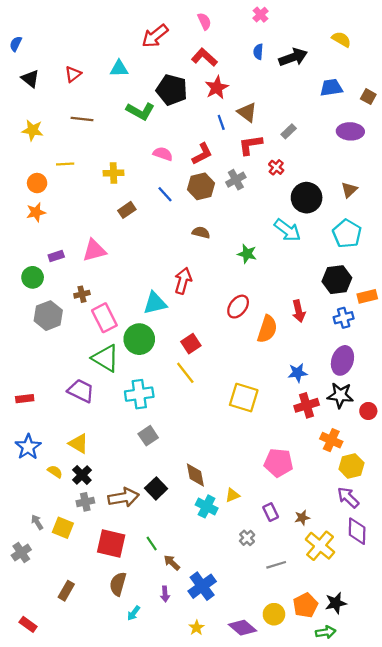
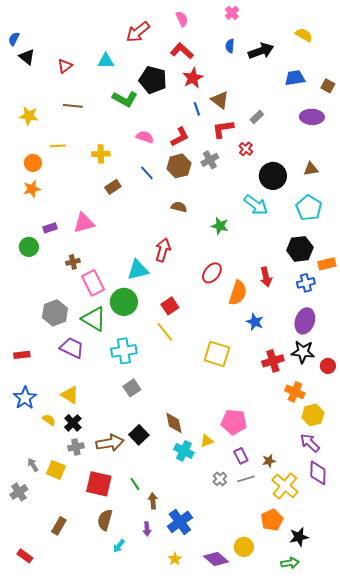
black triangle: (30, 79) -> (27, 57), moved
brown triangle: (349, 190) -> (311, 169), turned 35
gray hexagon: (48, 316) -> (55, 313), moved
blue star: (298, 373) -> (255, 322), moved, turned 30
pink pentagon: (278, 463) -> (234, 422), moved
brown arrow: (172, 563) -> (153, 501), turned 42
gray line: (276, 565) -> (246, 479), moved
orange pentagon: (305, 605) -> (272, 520), moved

